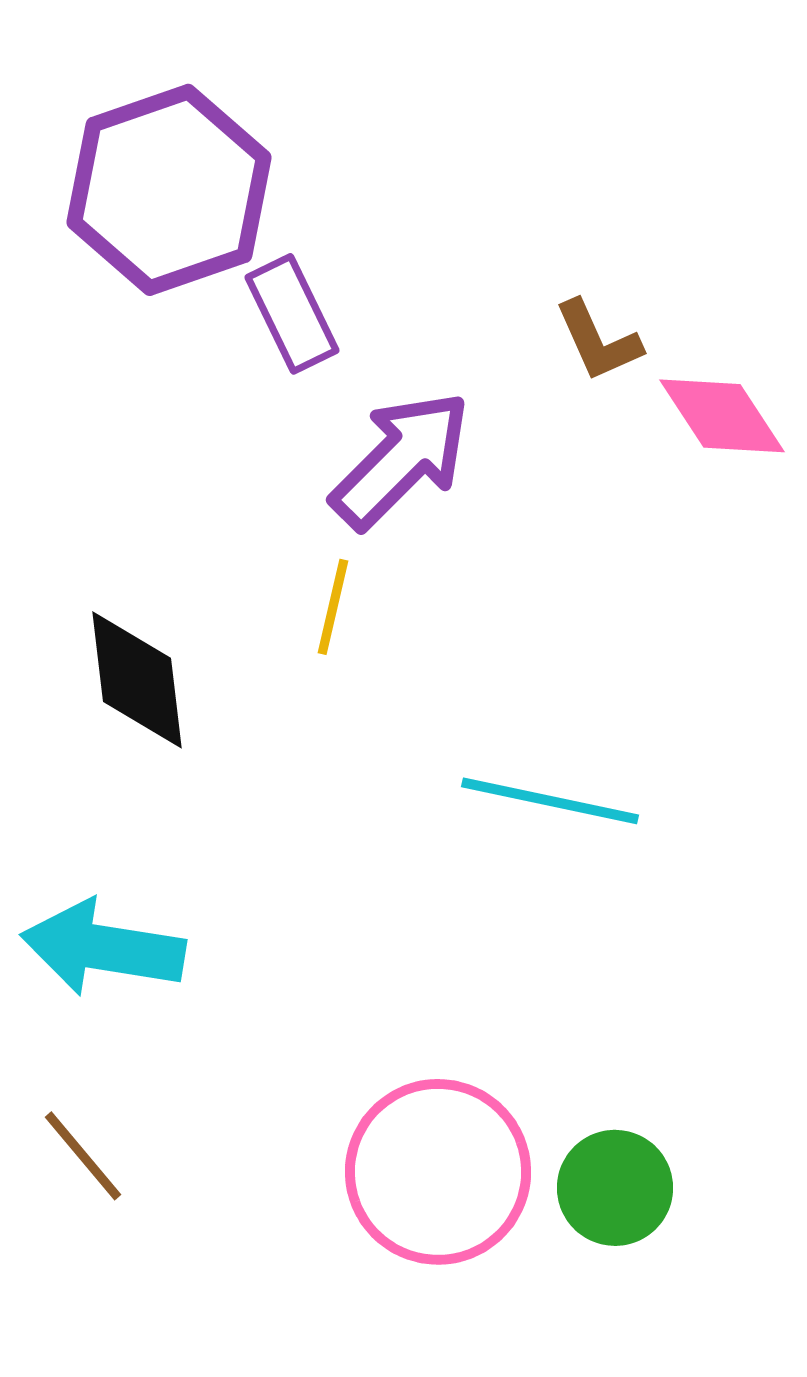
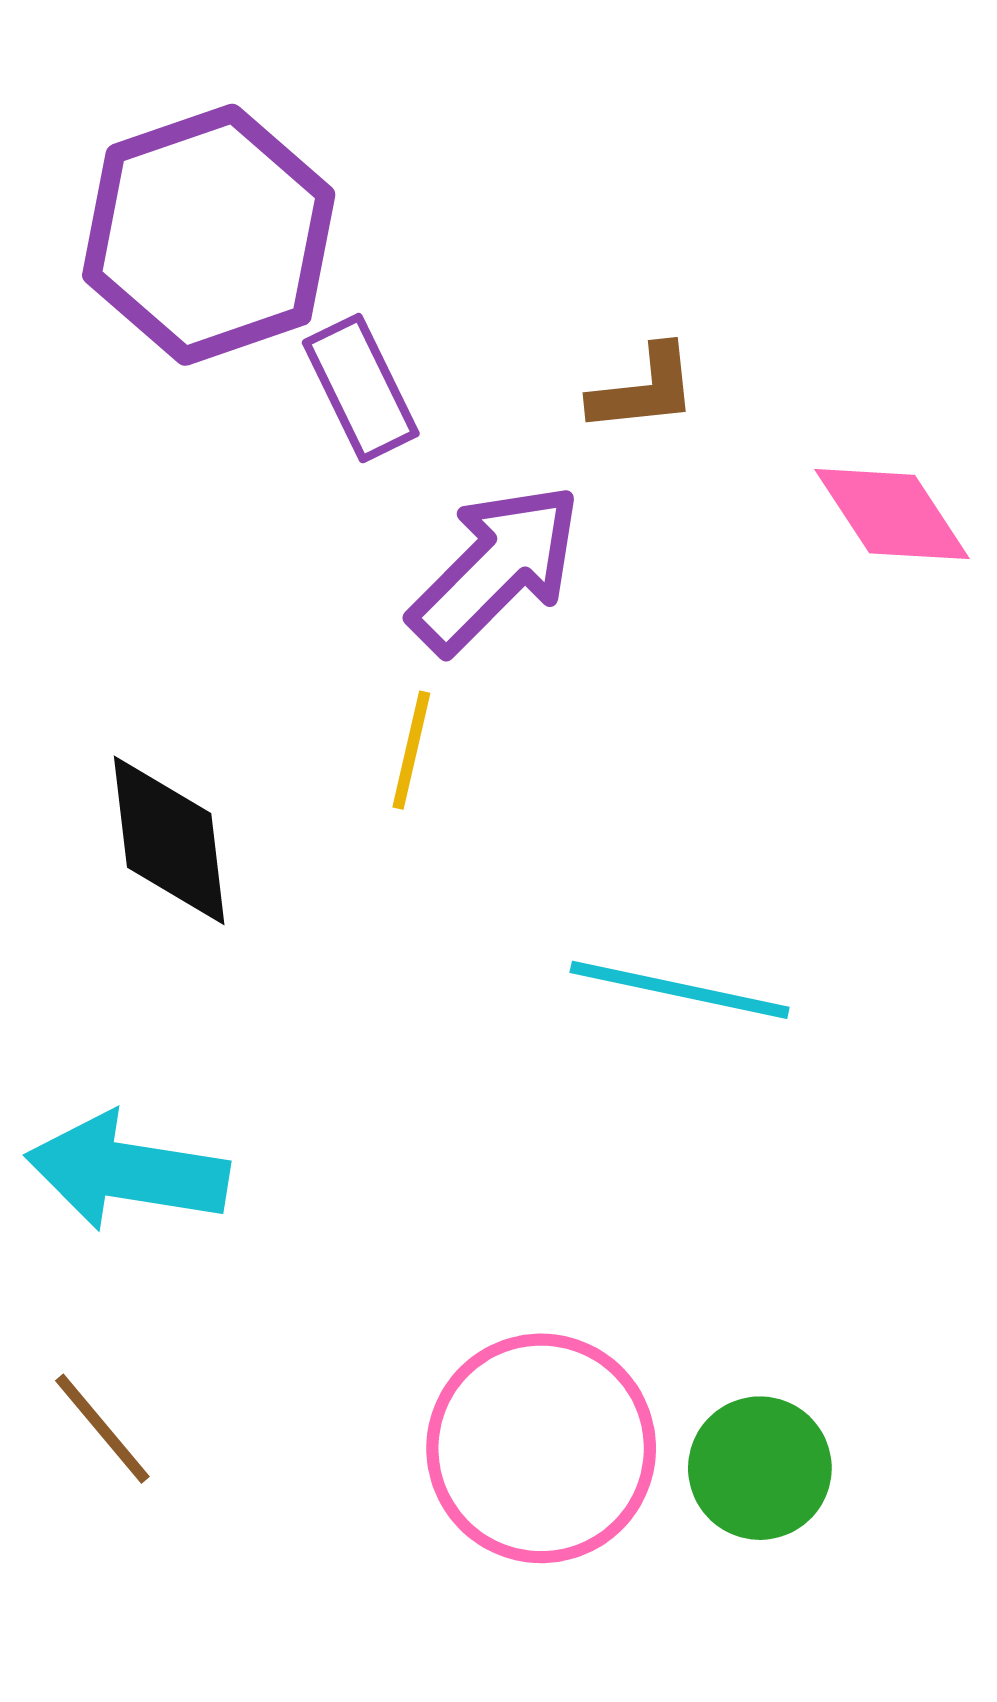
brown L-shape: (598, 341) -> (644, 389), moved, turned -72

